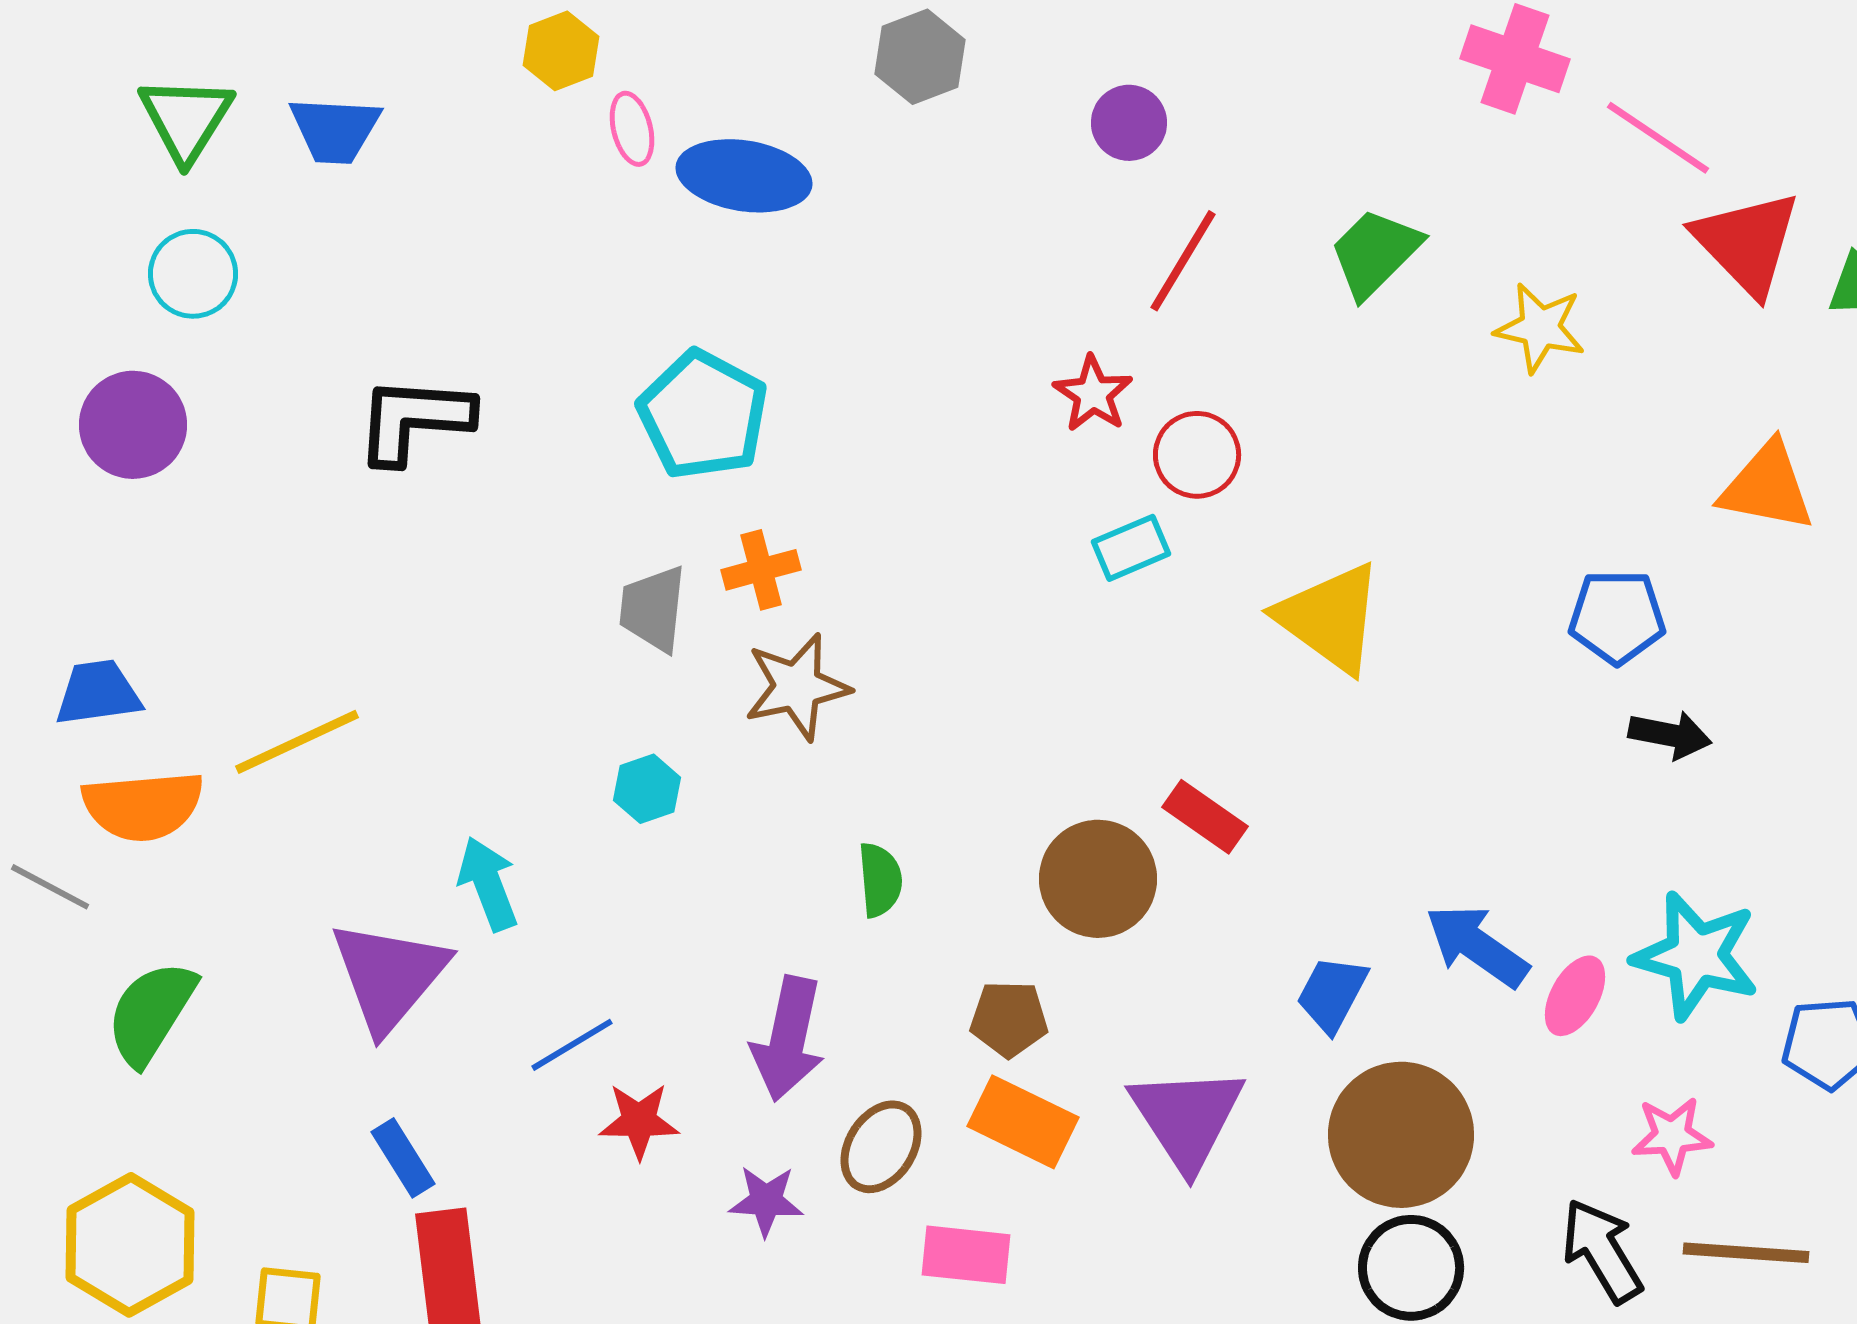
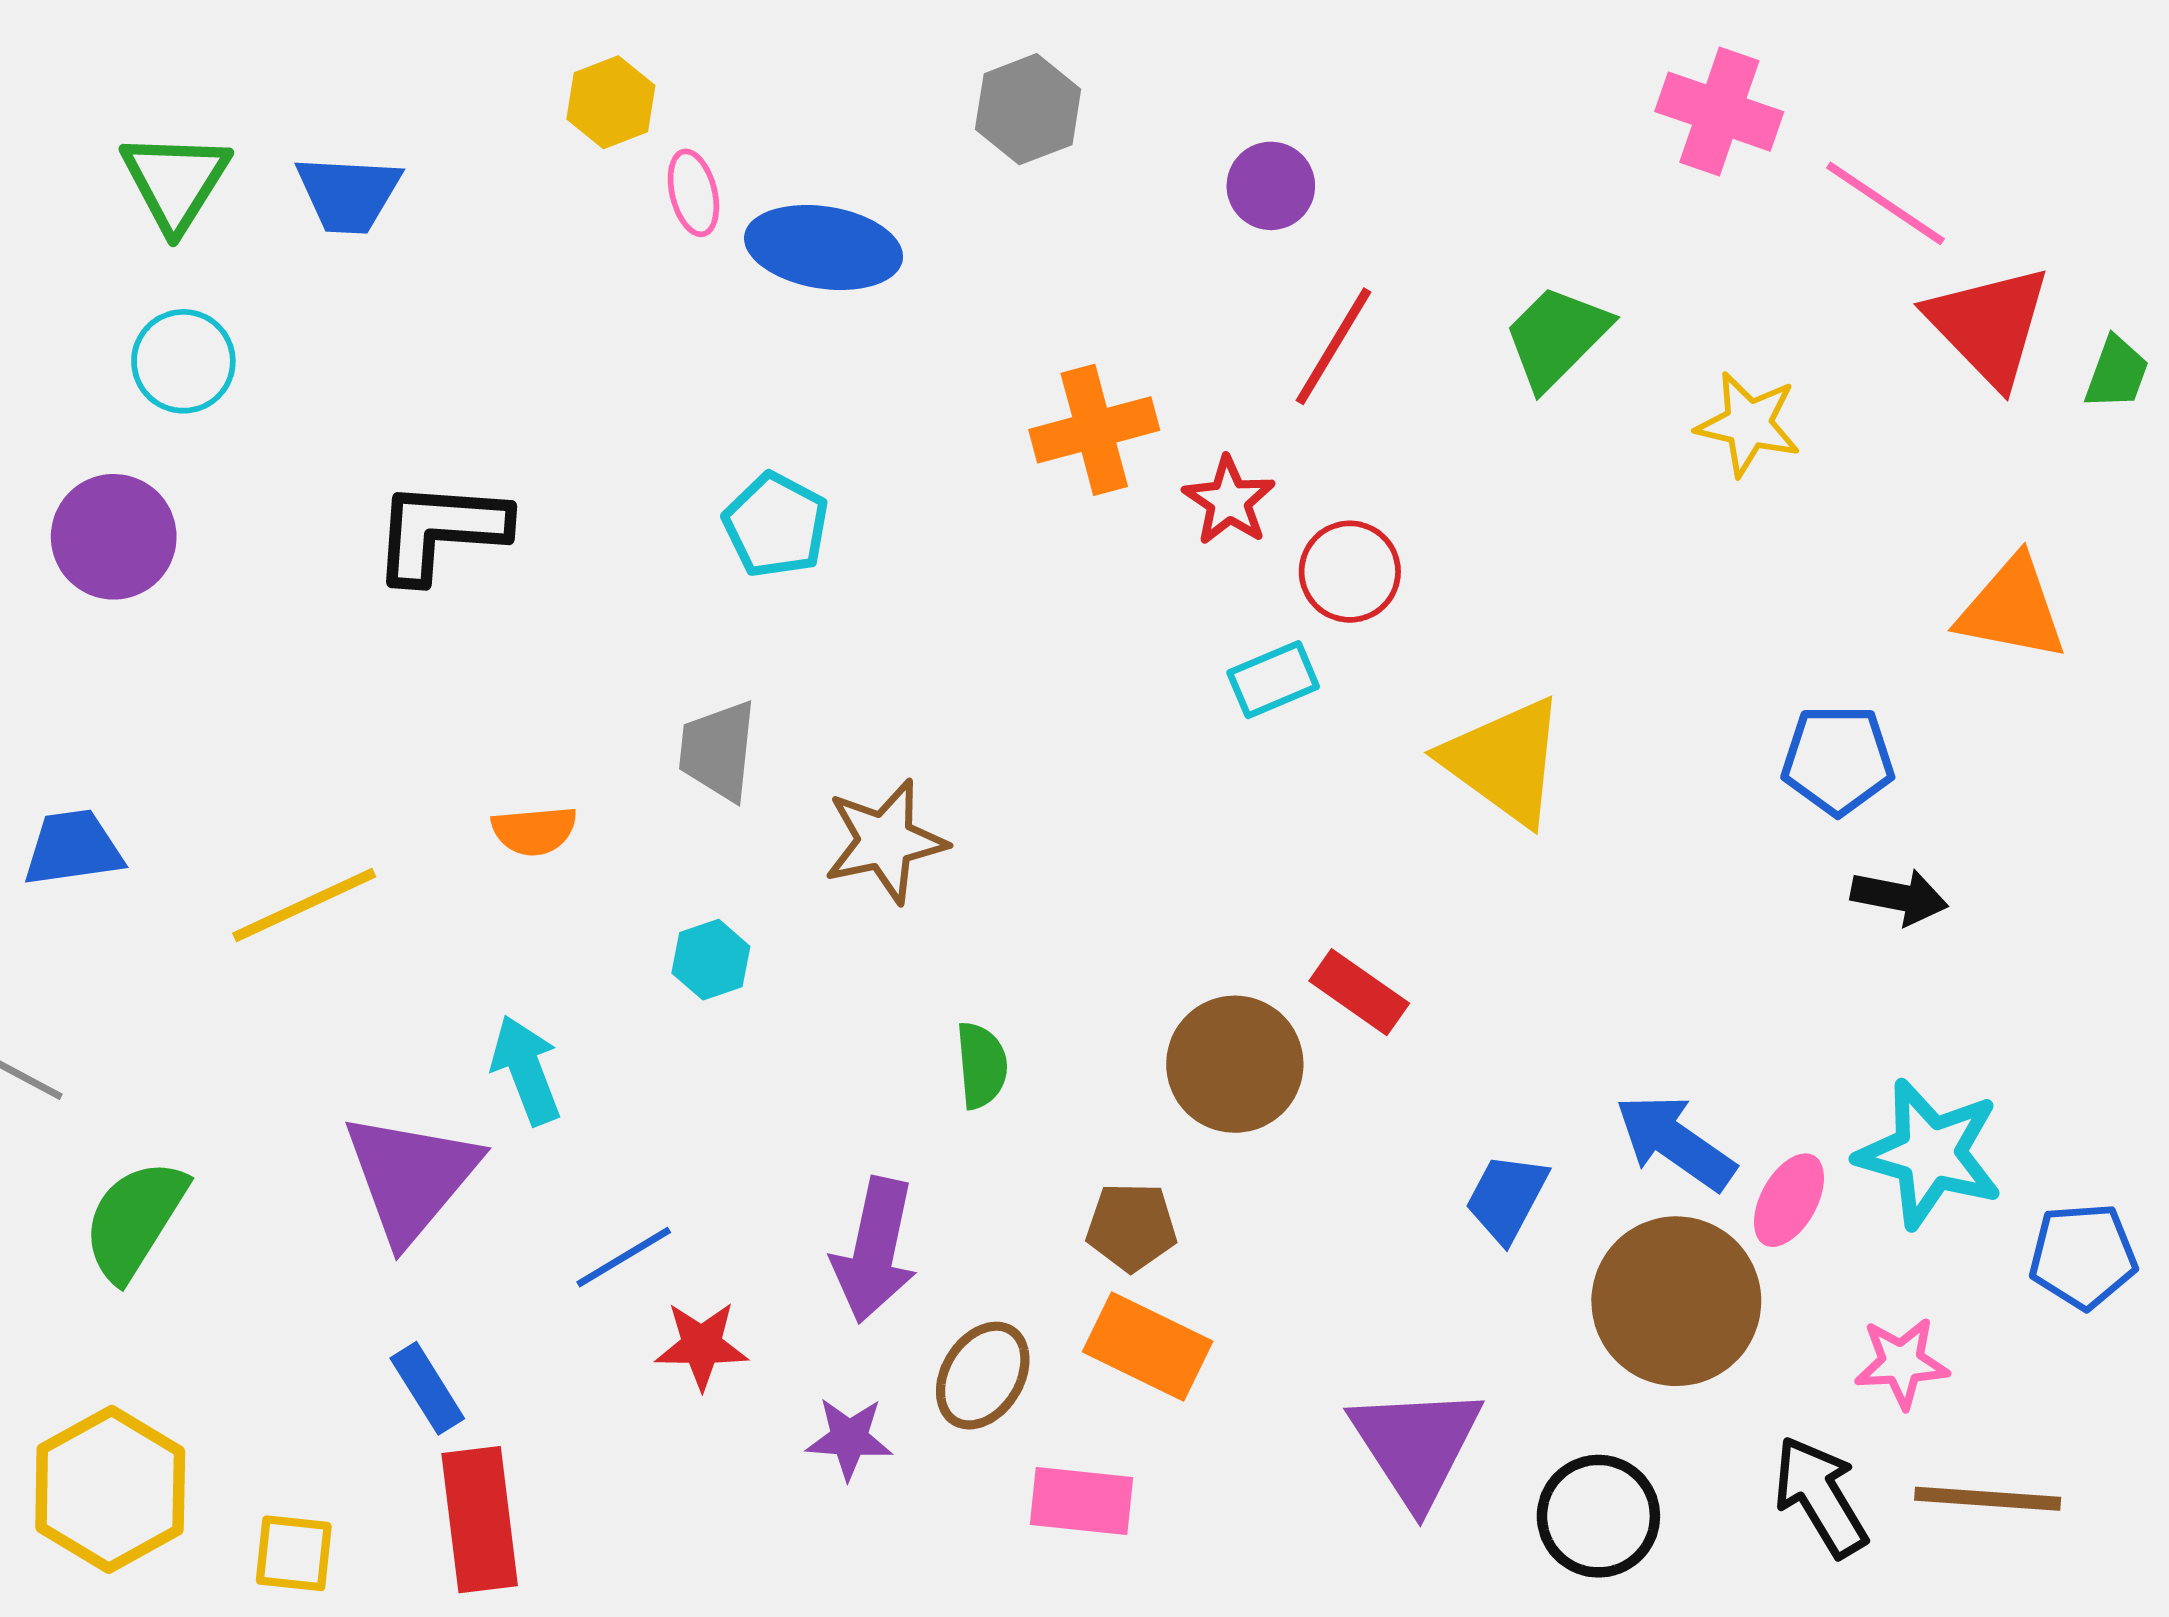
cyan pentagon: (703, 415) -> (776, 525), size x0.7
orange cross: (761, 570) -> (1094, 430), moved, size x1.4
orange semicircle: (143, 806) -> (534, 831), moved, size x0.6
purple triangle: (1187, 1118) -> (1416, 1445), moved
brown circle: (1401, 1135) -> (1676, 1301), moved

